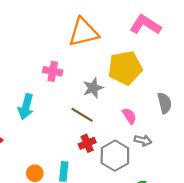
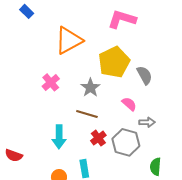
pink cross: (53, 71) -> (51, 82), turned -36
gray semicircle: (165, 103) -> (144, 75), moved
cyan arrow: (26, 107) -> (59, 137), moved

